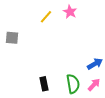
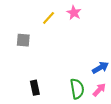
gray square: (12, 38) -> (23, 40), moved
black rectangle: (44, 84) -> (35, 88), moved

